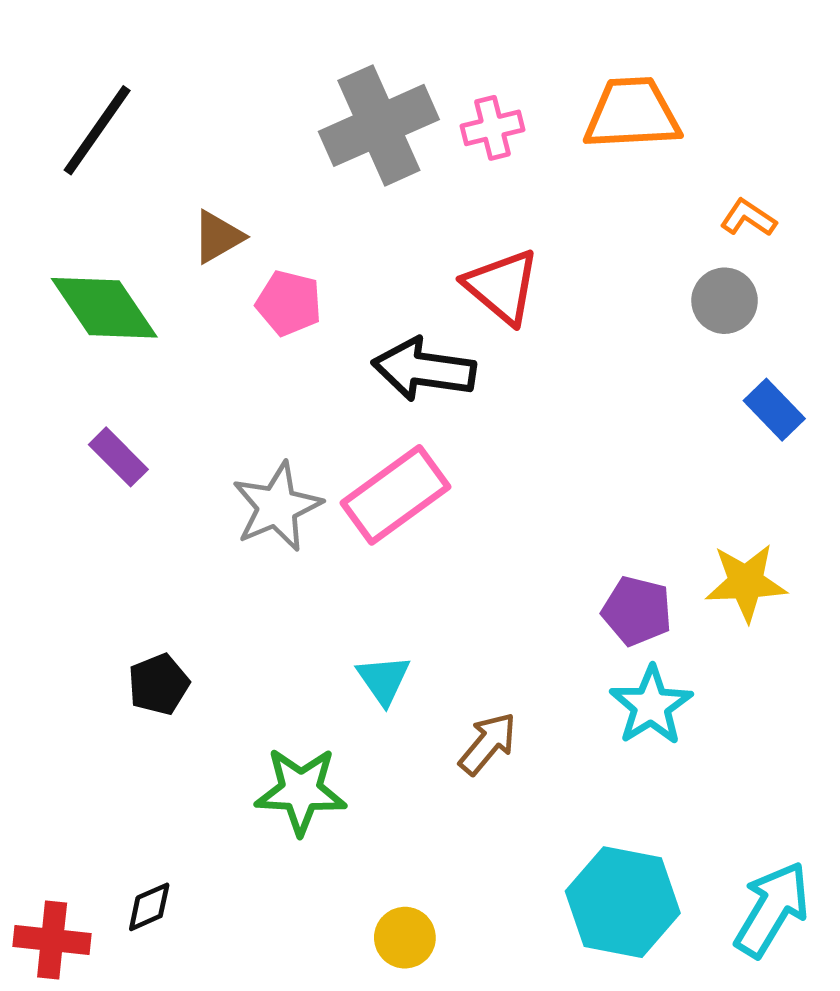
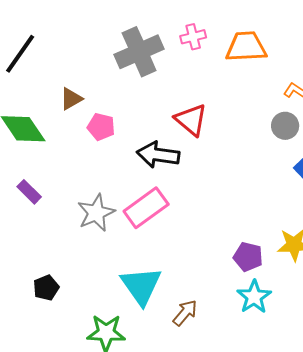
pink cross: (493, 128) -> (193, 37), moved
cyan triangle: (384, 680) -> (141, 286), size x1.8

